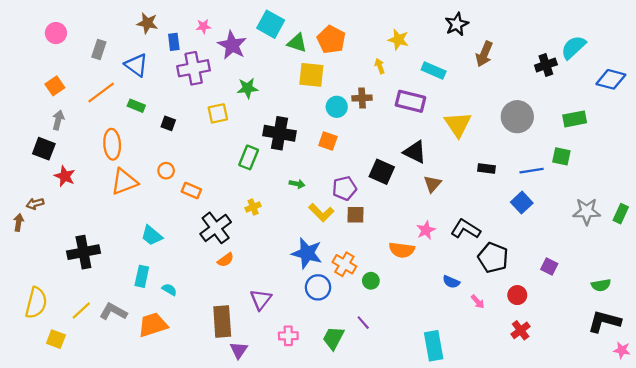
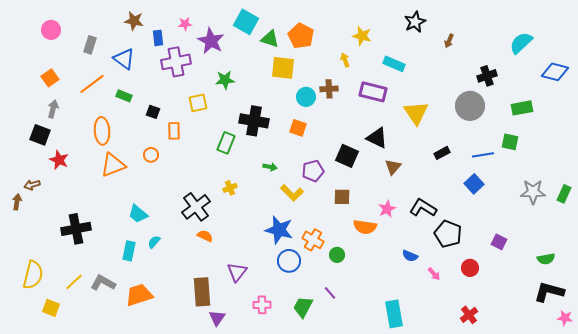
brown arrow: (484, 54) -> (449, 41), moved, size x0.6
black cross: (546, 65) -> (487, 76), moved
black rectangle: (486, 168) -> (442, 153), turned -35
orange rectangle: (191, 190) -> (174, 131), moved, turned 66
brown square: (355, 215) -> (342, 197), moved
orange semicircle: (226, 260) -> (205, 236), turned -119
cyan semicircle: (169, 290) -> (154, 242), moved, turned -80
red cross: (521, 330) -> (469, 315), moved

